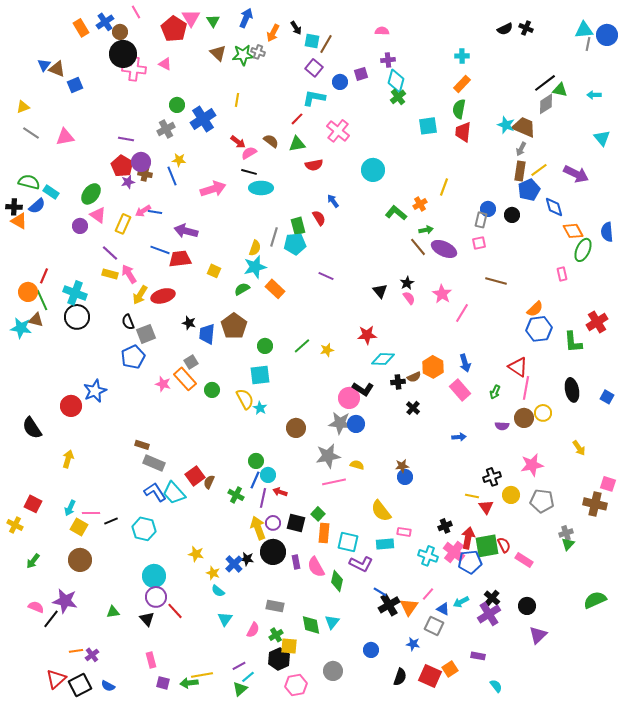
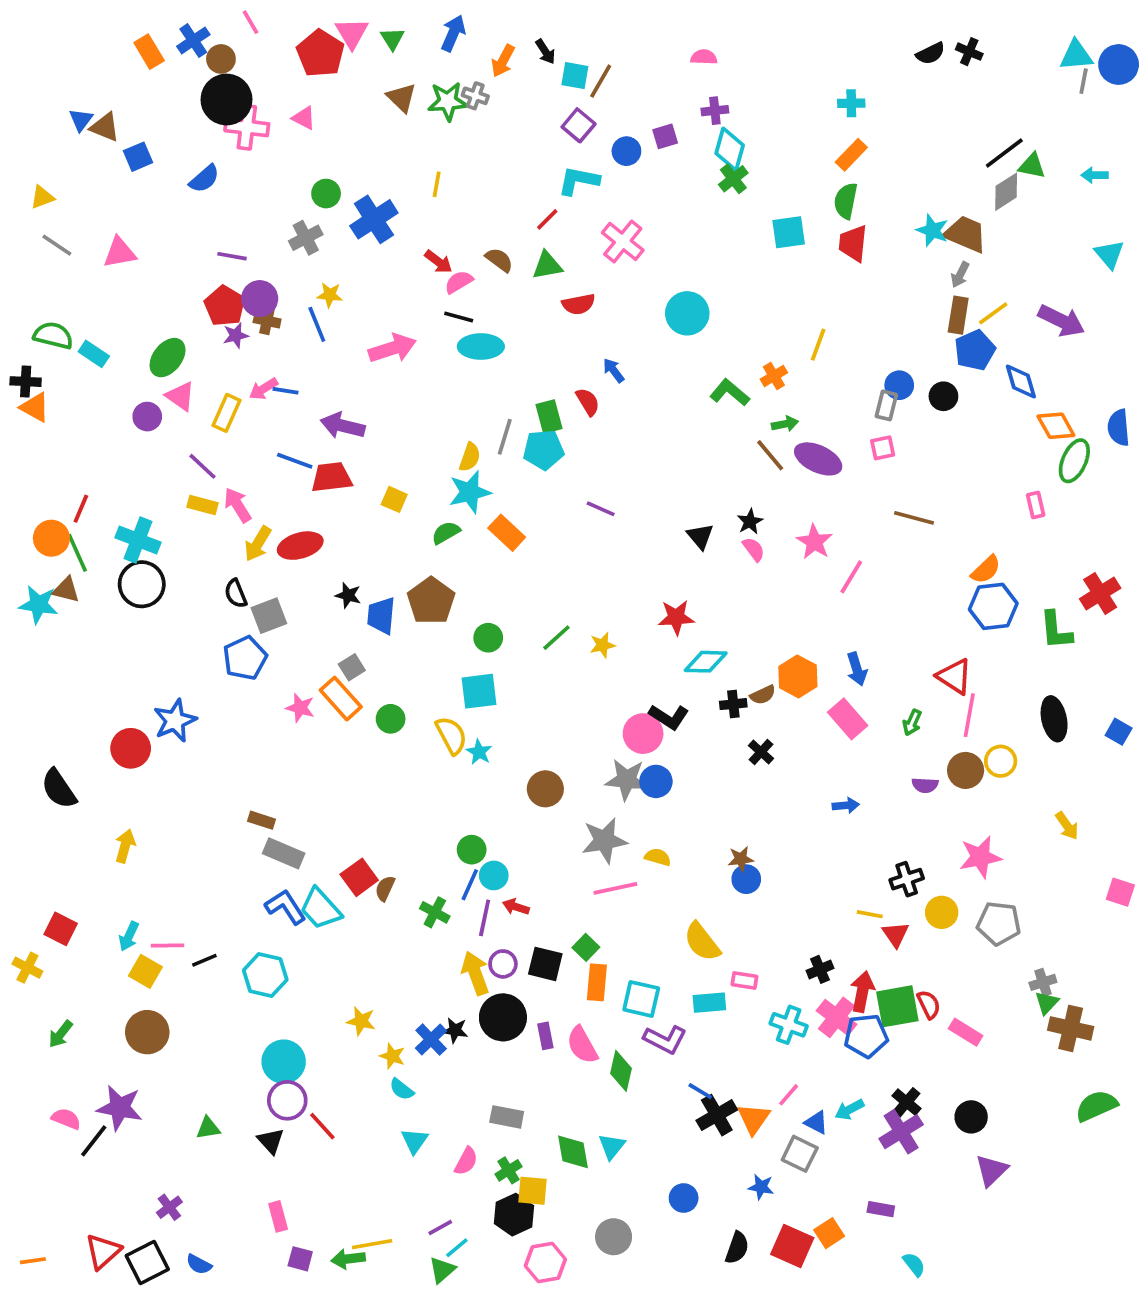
blue semicircle: (37, 206) -> (204, 179), moved
brown cross: (595, 504) -> (1071, 1028), moved
orange line: (76, 651) -> (33, 1261), moved

